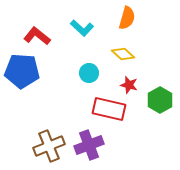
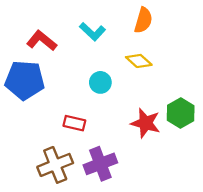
red star: (129, 85) -> (146, 123), moved, size x1.5
red rectangle: (109, 109) -> (74, 123), moved, size x0.6

